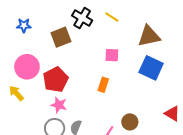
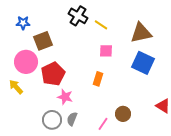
yellow line: (112, 17) -> (101, 25), moved
brown square: (61, 37) -> (43, 41), moved
pink star: (59, 105) -> (65, 97), moved

